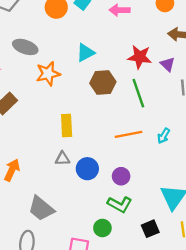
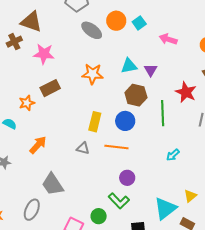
gray ellipse: (25, 47) -> (92, 30), moved
red star: (140, 57) -> (186, 92), moved
purple triangle: (168, 64) -> (151, 70), moved
orange line: (128, 134) -> (116, 147), moved
blue circle: (87, 169) -> (125, 121), moved

